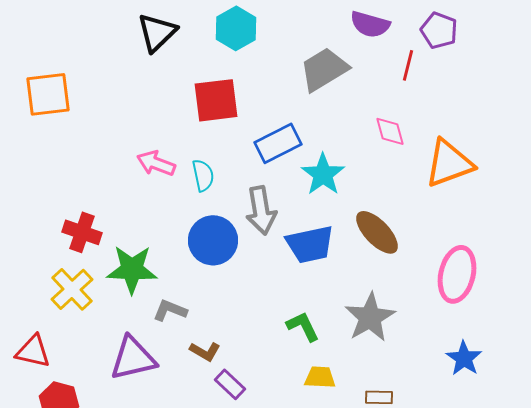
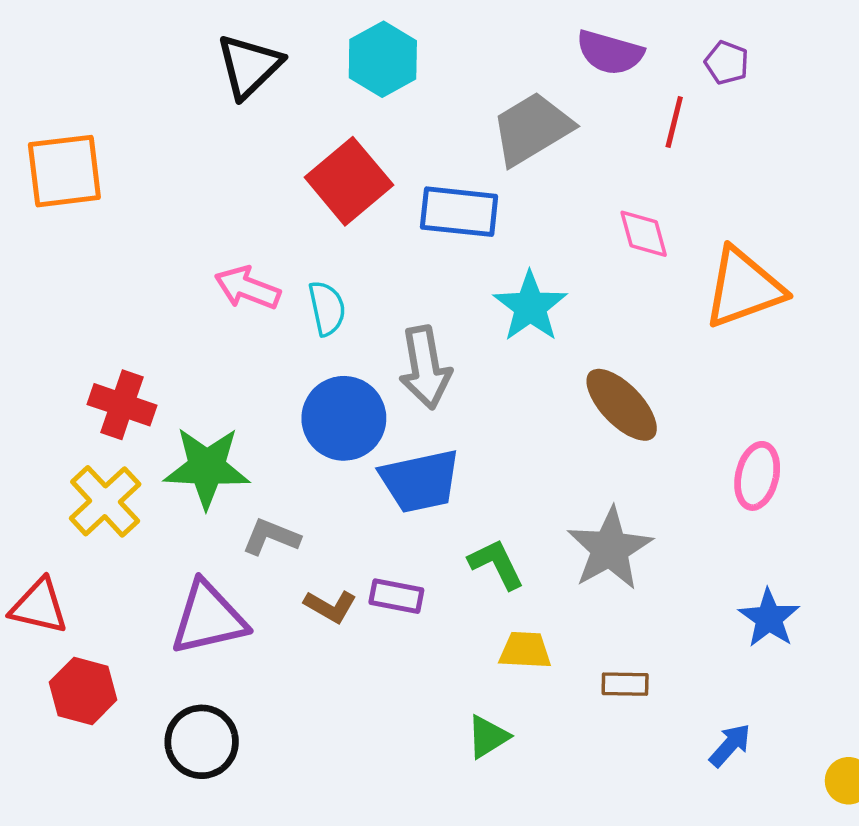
purple pentagon: (439, 30) -> (727, 63), size x0.7
red square: (216, 100) -> (349, 181), turned -33
blue rectangle: (278, 143) -> (459, 212), moved, turned 33
blue trapezoid: (310, 244) -> (420, 481), moved
pink ellipse: (457, 274) -> (757, 476), size x0.7
purple rectangle: (230, 384) -> (396, 596), moved, turned -32

